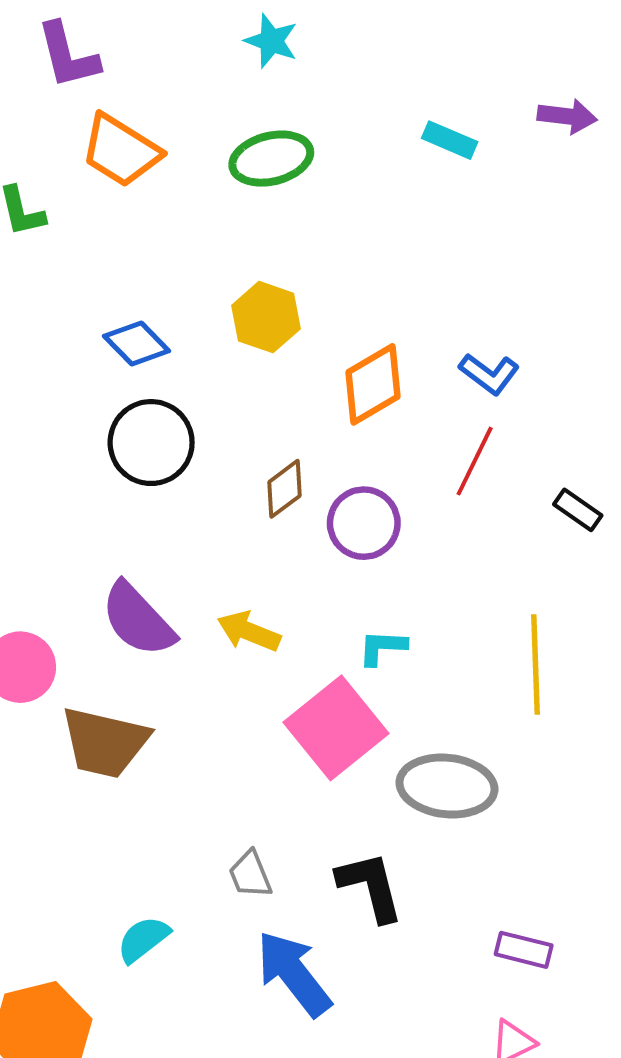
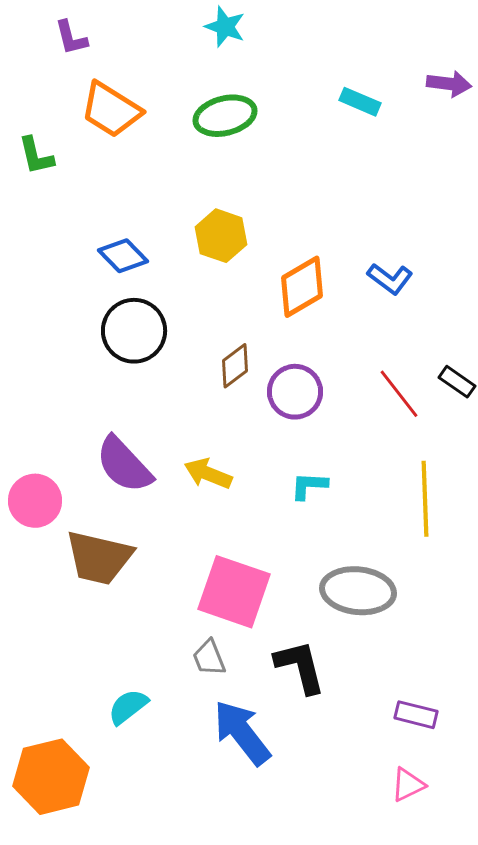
purple L-shape: (68, 55) -> (71, 38), size x0.7
red line: (475, 461) -> (399, 394), moved, turned -64
pink square: (336, 728) -> (234, 592), moved, turned -32

